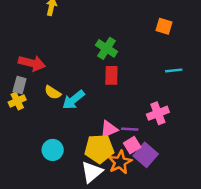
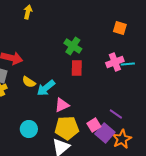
pink cross: (158, 113) -> (115, 62), moved
pink triangle: (109, 129) -> (62, 105), moved
purple line: (130, 129) -> (116, 114), moved, turned 32
orange star: (120, 162) -> (122, 139), moved

